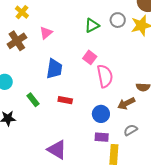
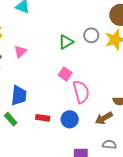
blue trapezoid: (54, 69) -> (19, 96), moved
blue circle: (101, 114) -> (70, 119), moved
gray semicircle: (130, 130) -> (109, 144), turned 40

